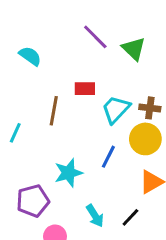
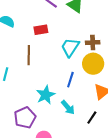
red rectangle: (85, 89) -> (41, 30), moved
cyan arrow: (95, 216) -> (68, 107), moved

